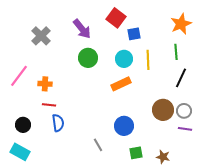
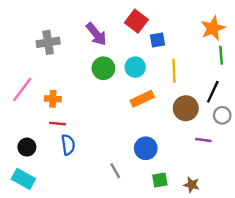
gray cross: (41, 36) -> (48, 42), turned 36
green line: (176, 52) -> (221, 55), moved
cyan circle: (124, 59) -> (135, 67), moved
brown circle: (163, 110) -> (186, 108), moved
gray circle: (184, 111) -> (222, 115), moved
purple line: (185, 129) -> (203, 140), moved

